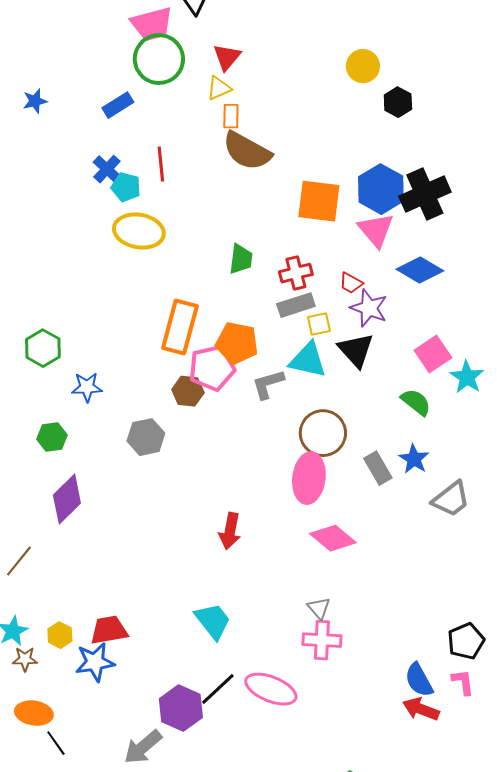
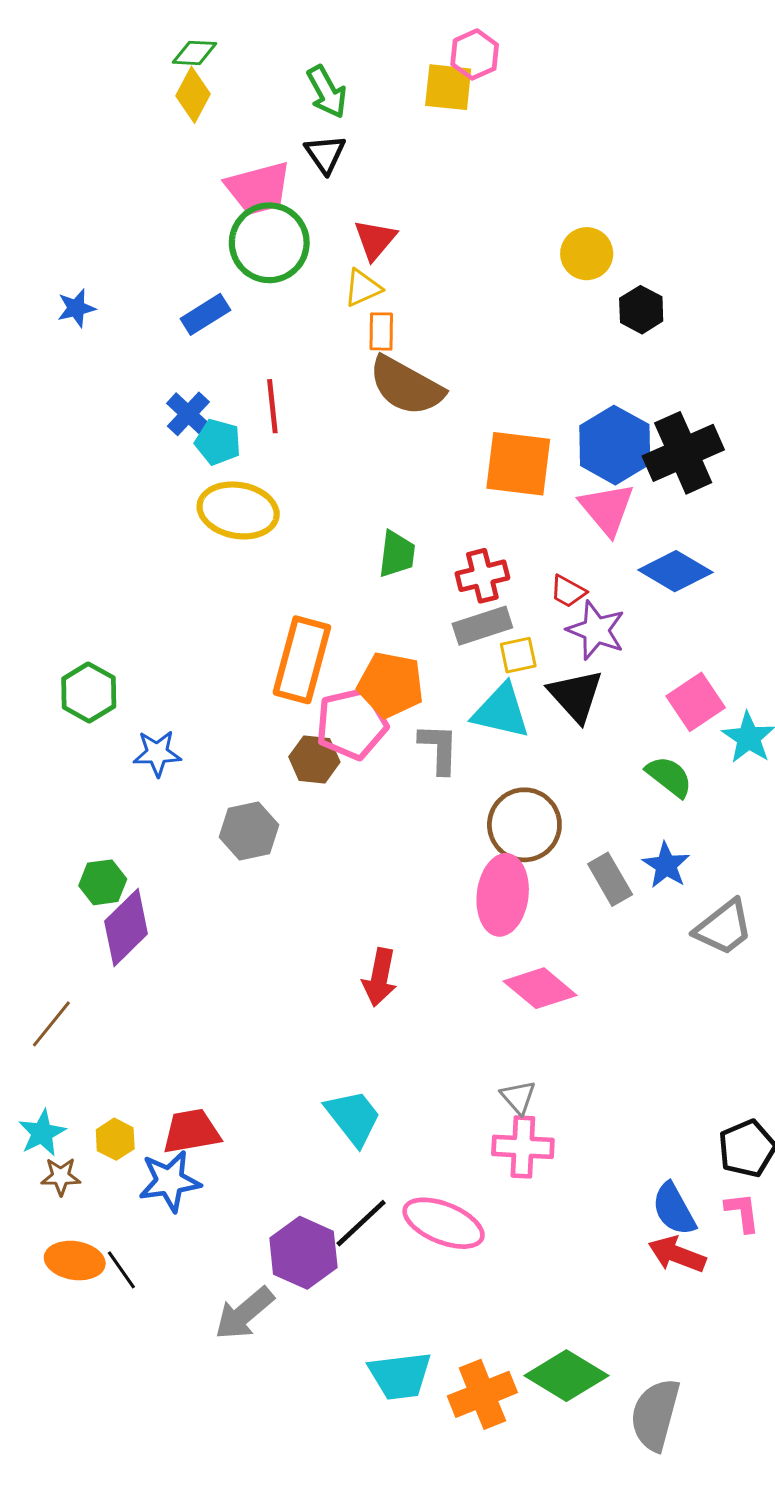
gray L-shape: (268, 384) -> (439, 749), turned 108
green hexagon: (52, 437) -> (103, 882), moved
black line: (56, 743) -> (121, 1270), moved

